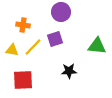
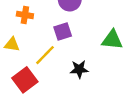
yellow line: (33, 47) -> (45, 55), moved
red square: (23, 80) -> (25, 80), turned -35

